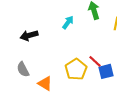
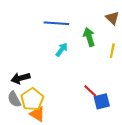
black arrow: (29, 35) -> (20, 78), moved
yellow pentagon: (76, 69) -> (32, 99), moved

